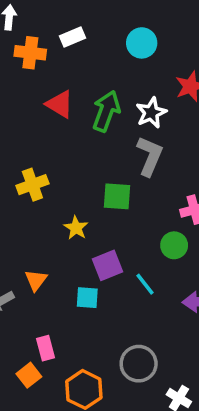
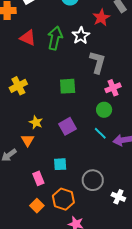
gray L-shape: (150, 156) -> (97, 62), moved
yellow star: (76, 228) -> (36, 122), moved
cyan line: (145, 284) -> (100, 133), moved
cyan square: (87, 298) -> (60, 164), moved
orange square: (29, 375) -> (37, 206), moved

